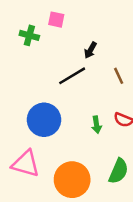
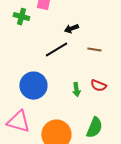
black arrow: (90, 50) -> (71, 29), turned 40
brown line: (119, 76) -> (94, 50), turned -56

